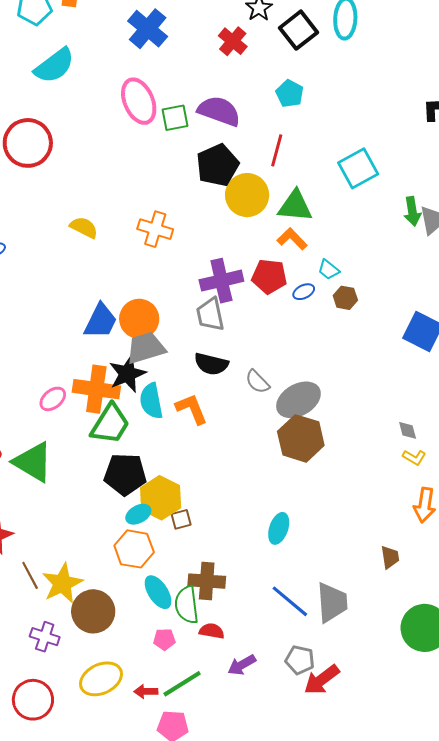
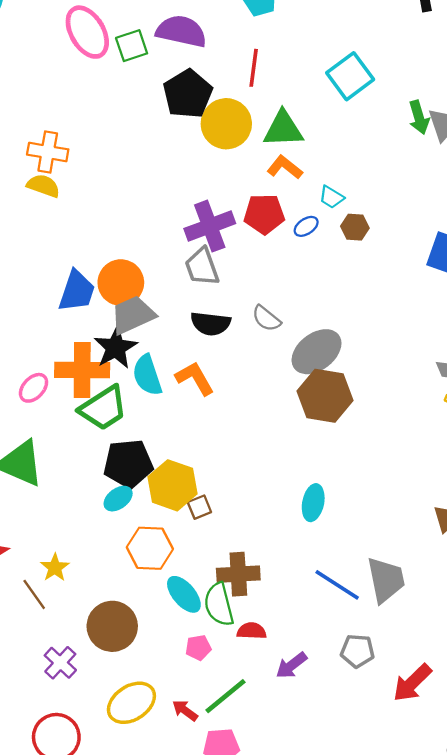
orange cross: (155, 229) -> (48, 152), moved
gray semicircle: (257, 382) -> (266, 318), moved
green trapezoid: (110, 424) -> (103, 408), turned 33
cyan ellipse: (138, 514) -> (118, 499), moved
yellow star: (62, 583) -> (55, 568), moved, size x0.6
purple cross: (45, 637) -> (60, 663), turned 32
red arrow: (322, 680) -> (412, 683), moved
red arrow: (146, 691) -> (185, 710), turned 45

